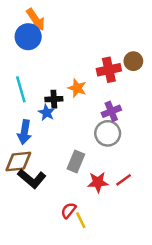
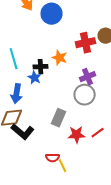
blue circle: (28, 37) -> (52, 14), moved
red semicircle: (69, 210) -> (53, 158), turned -128

